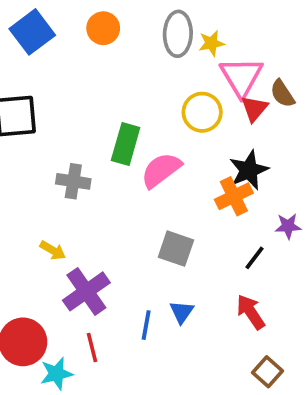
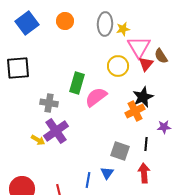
gray square: (176, 249) -> (120, 151), moved
black line: (254, 258) -> (146, 144), turned -32
purple cross: (86, 291) -> (56, 131), moved
red arrow: (251, 312) -> (144, 173), turned 30

